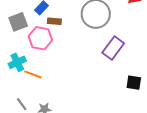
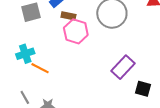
pink hexagon: (40, 38) -> (76, 31), moved
purple rectangle: (113, 48) -> (123, 67), moved

